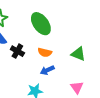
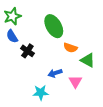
orange semicircle: (45, 52) -> (70, 48), moved
pink triangle: (77, 87) -> (75, 82), moved

